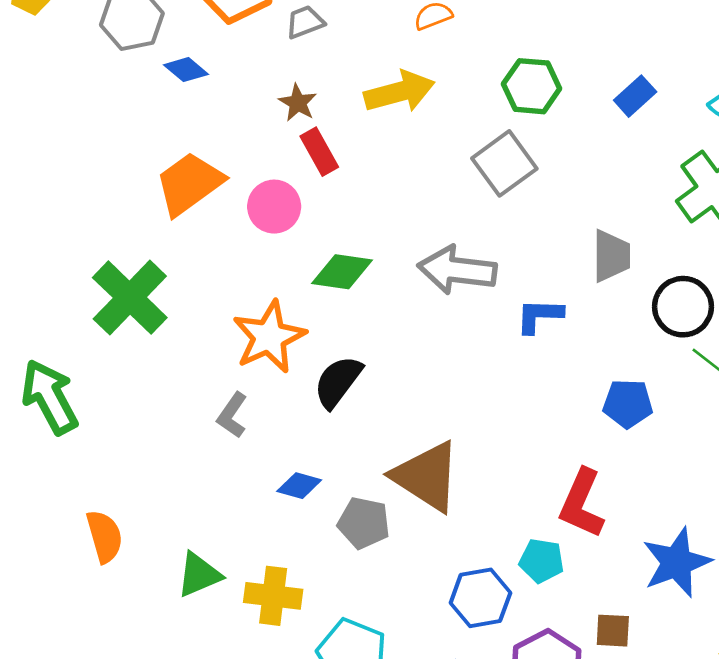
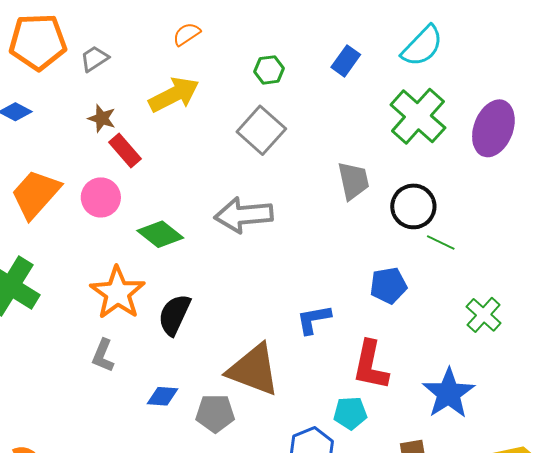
green hexagon: (532, 86) -> (269, 70), size x0.7
green diamond: (342, 272) -> (160, 234), turned 42
blue L-shape: (539, 316) -> (314, 319), moved

